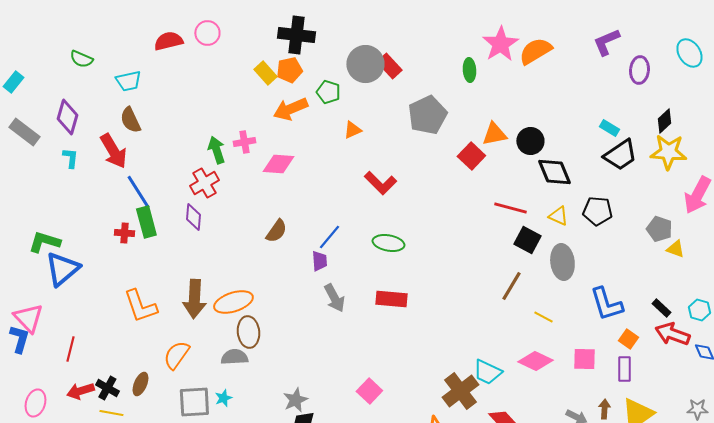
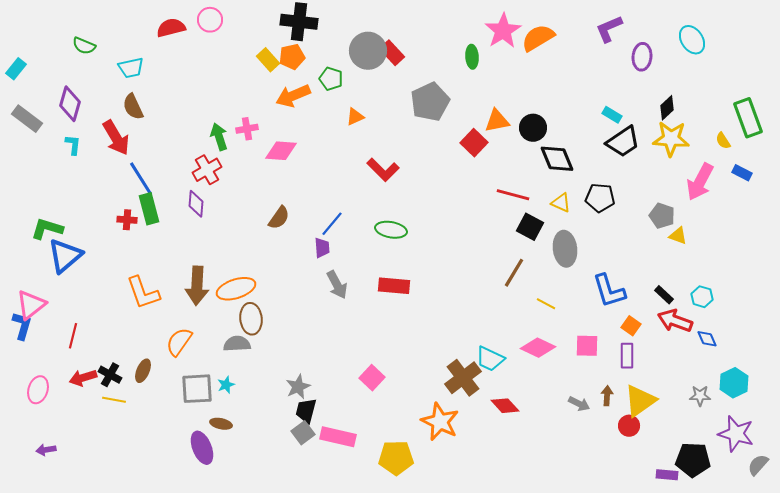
pink triangle: (28, 318) -> (31, 305), turned 36

